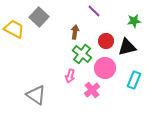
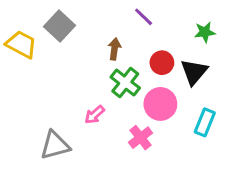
black triangle: (127, 47) -> (194, 72), turned -36
pink arrow: (70, 76) -> (95, 115), moved, turned 32
gray triangle: (36, 95) -> (55, 145), turned -50

